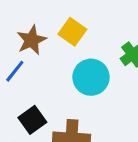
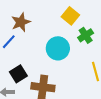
yellow square: (72, 32) -> (70, 16), moved

